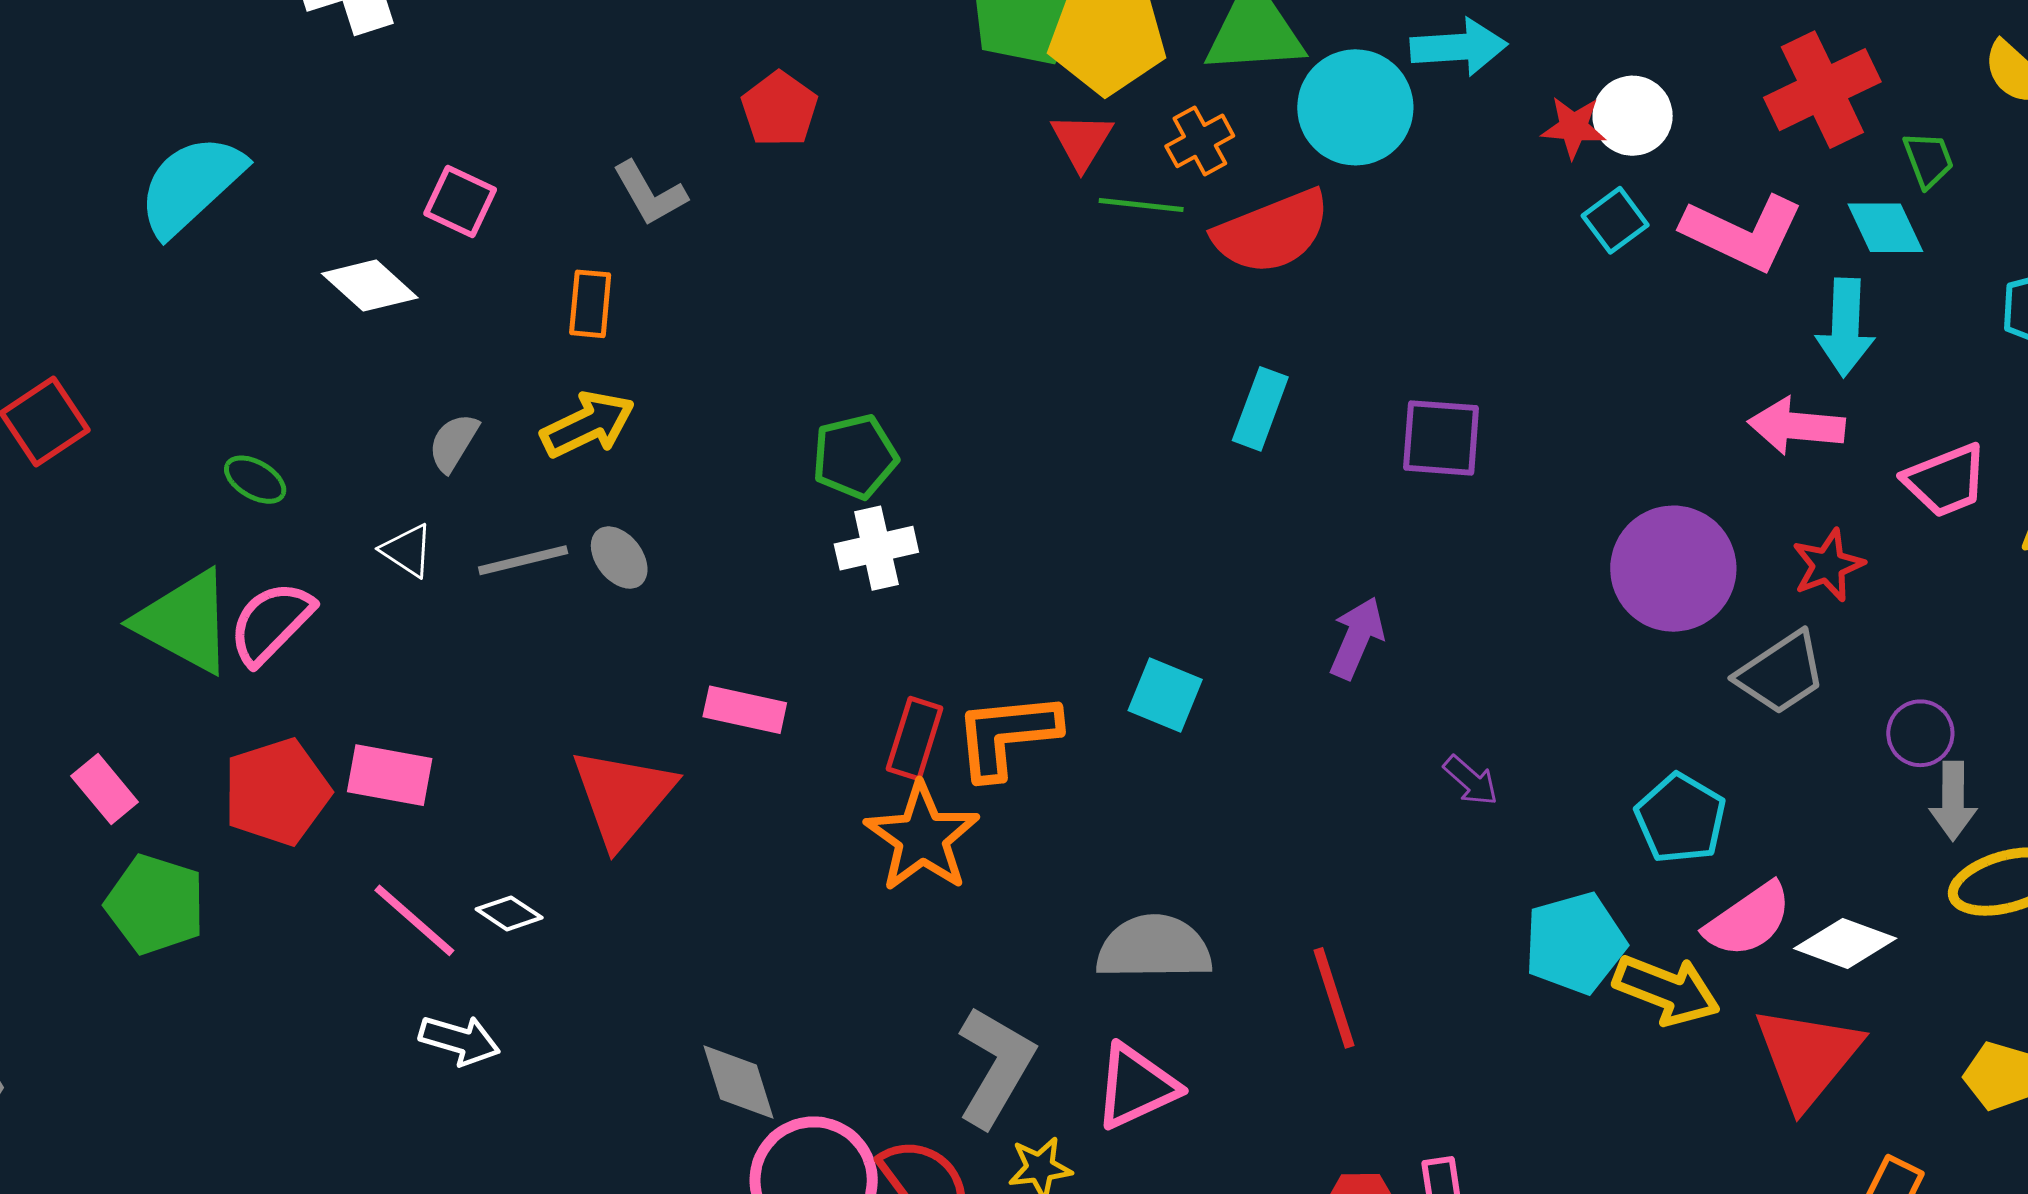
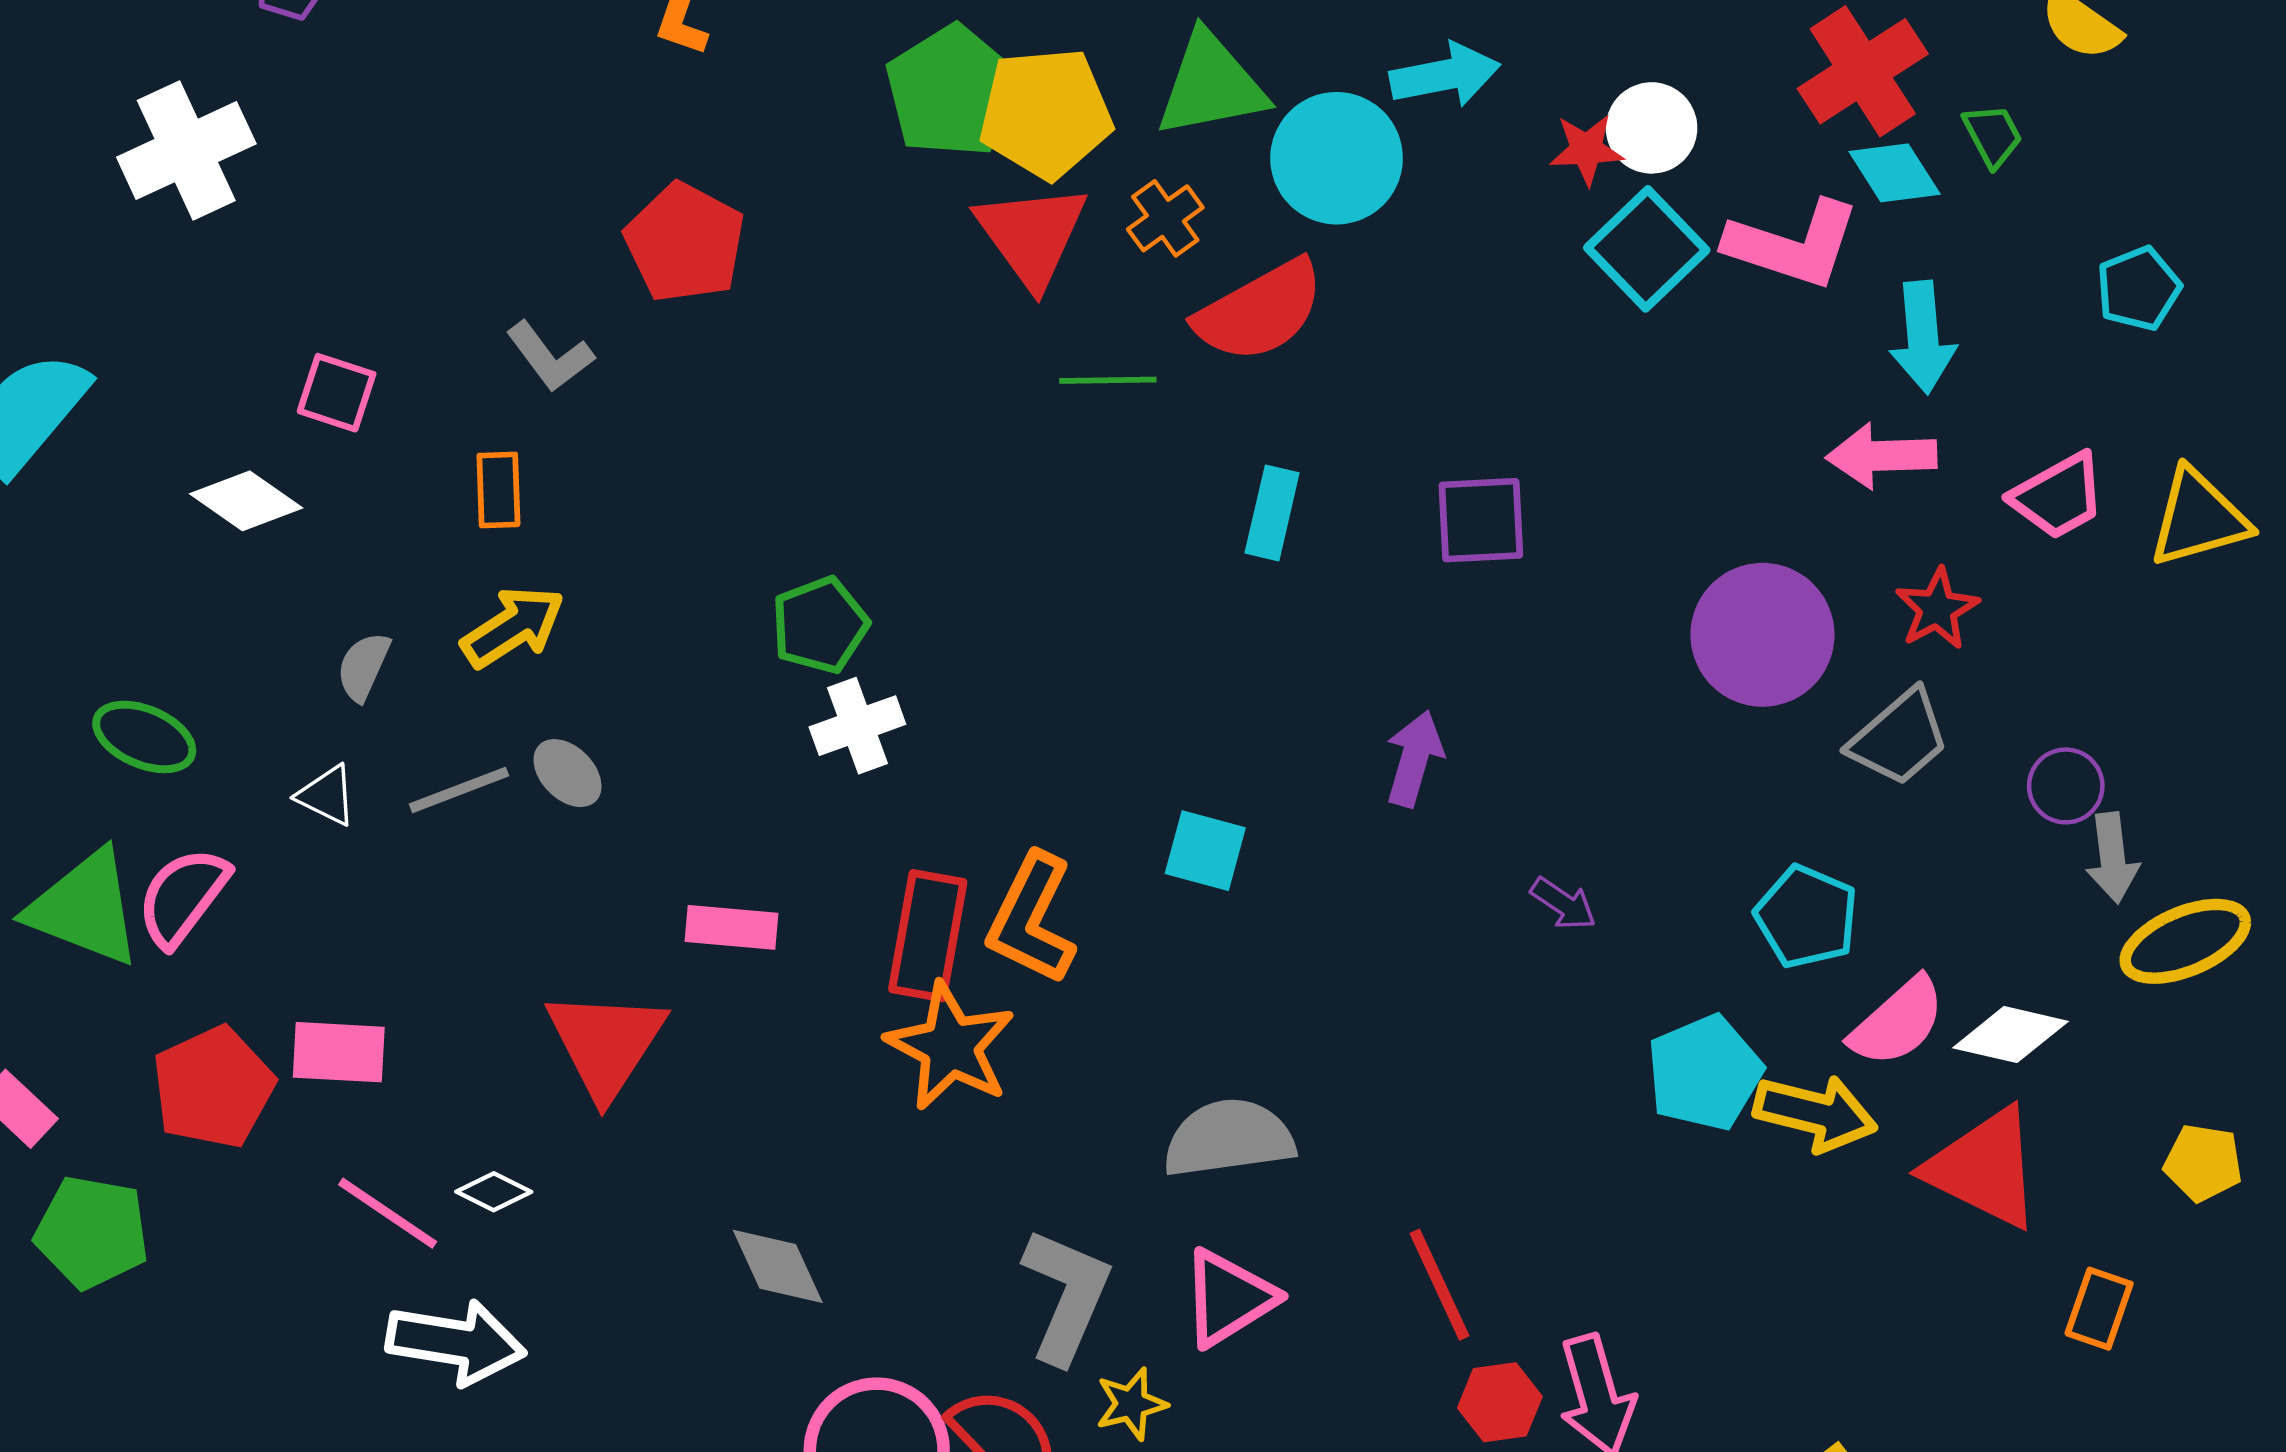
red pentagon: (779, 109) -> (685, 243), size x1.4
red triangle: (1082, 141) -> (1032, 235), size x1.6
green line: (1141, 205) -> (1108, 380), moved
cyan square: (1615, 220) -> (1647, 249), size x1.6
cyan diamond: (1885, 228) -> (1895, 173), moved
green ellipse: (255, 480) -> (144, 737), size x1.4
orange L-shape: (1007, 735) -> (1032, 919), turned -51
red rectangle: (915, 739) -> (928, 936), size x1.4
red line: (1334, 998) -> (1440, 1285), moved
white arrow: (460, 1040) -> (456, 1342), size x1.5
red triangle: (1807, 1057) -> (1984, 1168), turned -36
gray diamond: (739, 1082) -> (778, 1266), moved

